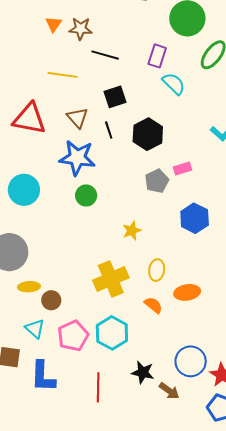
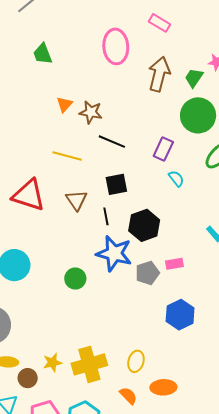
cyan semicircle: (174, 84) -> (176, 179), size x0.7
blue star: (77, 158) -> (114, 253), moved
yellow star: (132, 231) -> (52, 363), moved

